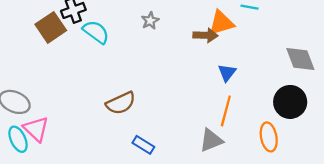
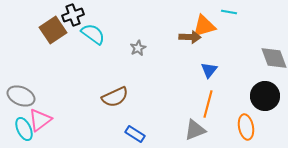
gray star: (150, 21) -> (138, 48), moved
pink triangle: (36, 129) -> (40, 120), turned 40

